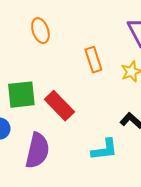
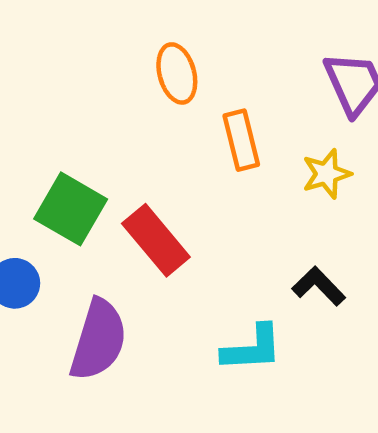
orange ellipse: (40, 31) -> (177, 73), moved
green square: (21, 95) -> (71, 209), turned 32

